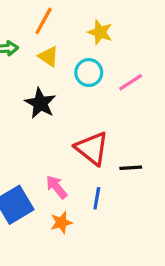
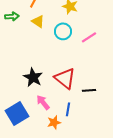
black star: (40, 103) -> (33, 77), moved
orange star: (61, 223) -> (54, 122), moved

